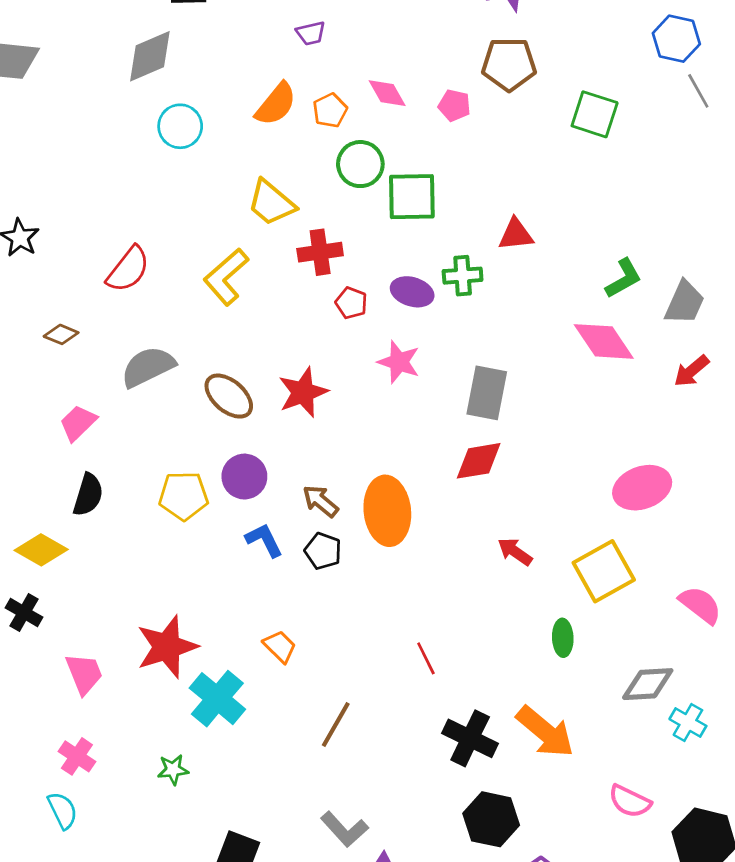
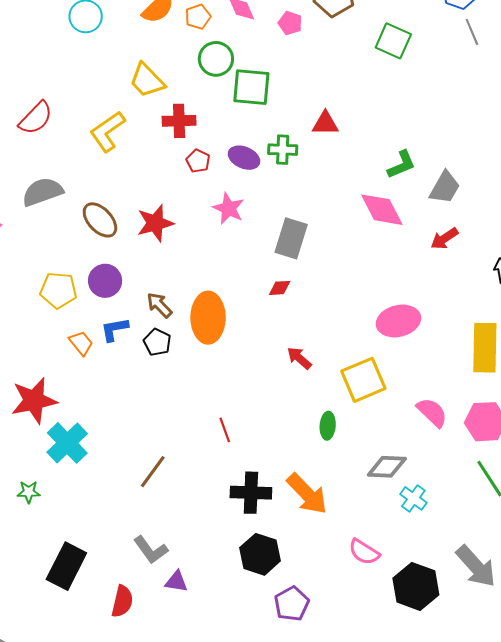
red diamond: (479, 461) -> (280, 288), size x0.6
blue L-shape: (264, 540) -> (115, 329), turned -80
orange trapezoid: (280, 646) -> (81, 343), moved
black cross: (470, 738) -> (251, 493), turned -30

